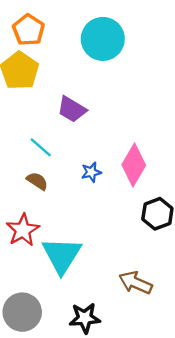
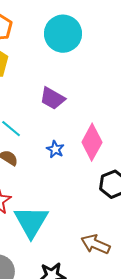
purple trapezoid: (72, 109) -> (52, 98), moved
blue star: (91, 172) -> (55, 149), turned -30

